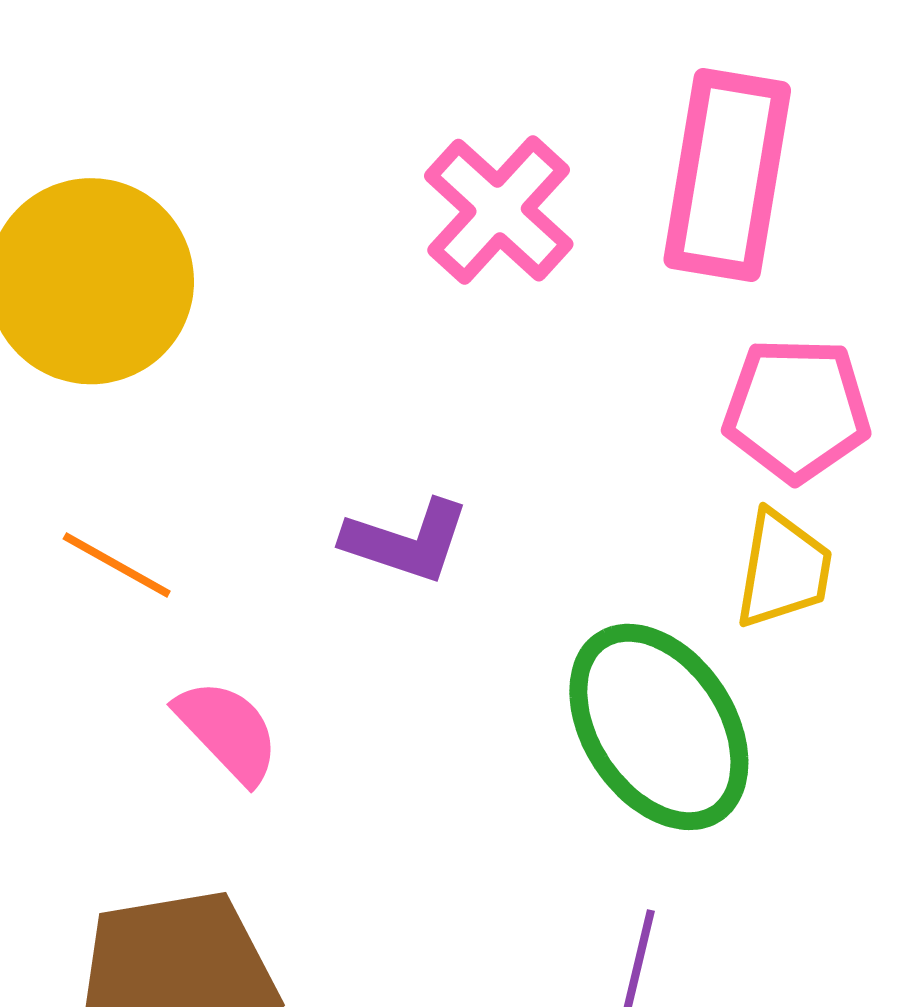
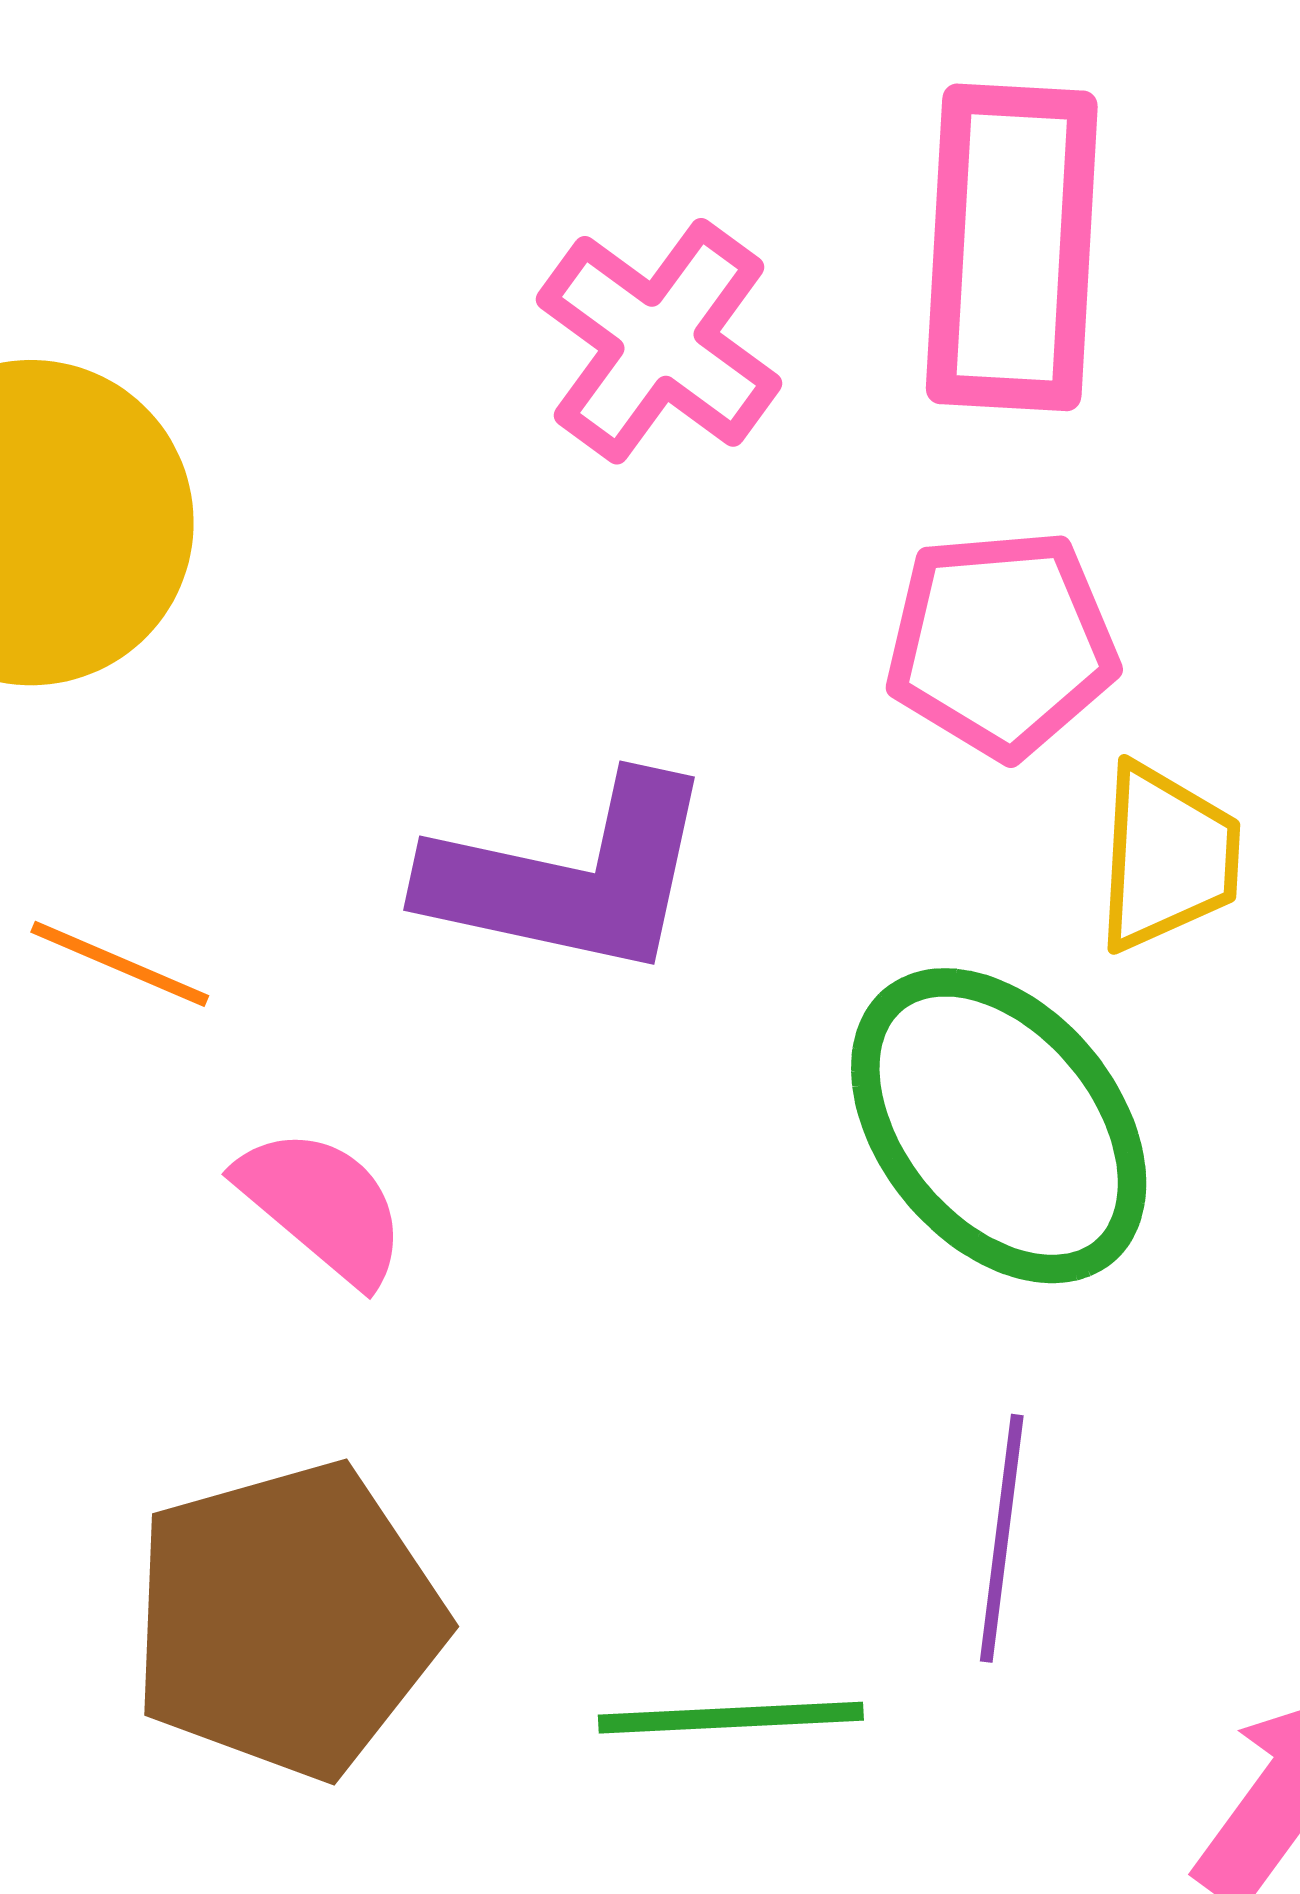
pink pentagon: (797, 410) -> (1001, 644), moved
purple L-shape: (406, 541) -> (570, 877), size x1.5

